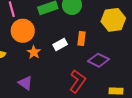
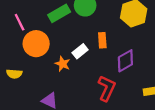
orange star: (34, 52) -> (63, 64), moved
purple diamond: (98, 60) -> (125, 61), turned -45

